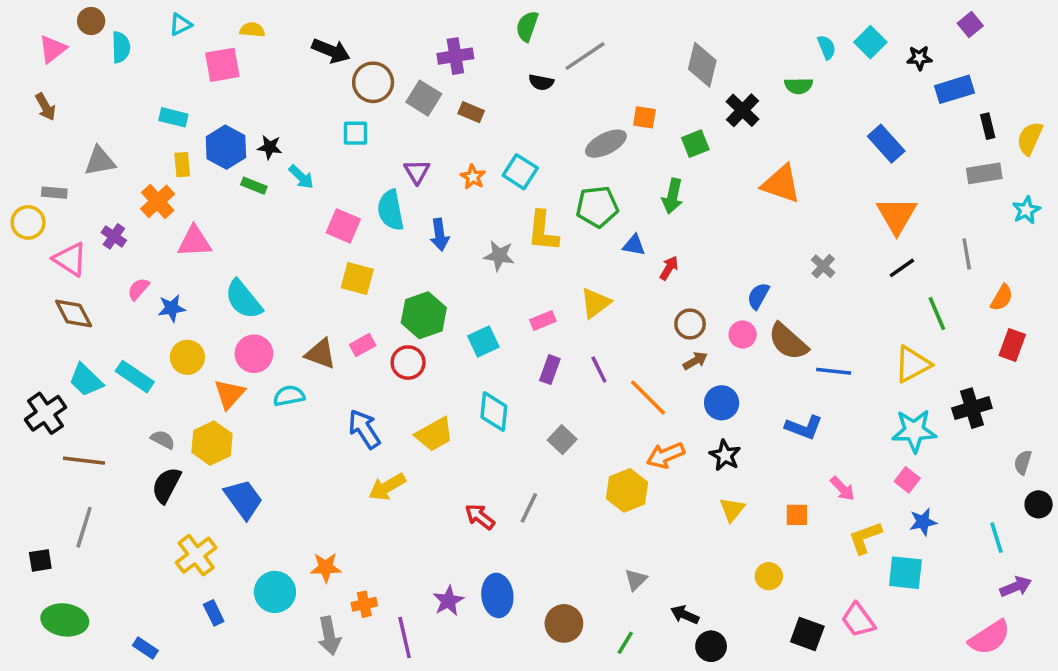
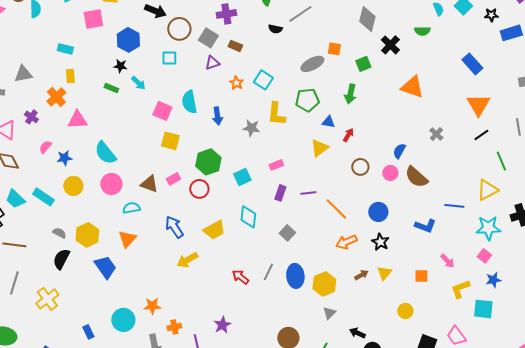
blue hexagon: (226, 147) -> (128, 40), moved
purple triangle: (417, 172) -> (212, 63), moved, turned 42
yellow triangle: (595, 303) -> (319, 148), moved
brown arrow: (695, 361) -> (361, 275), moved
purple line: (599, 370) -> (308, 193), turned -70
blue line: (834, 371) -> (454, 206), moved
orange triangle: (229, 394) -> (127, 239), moved
yellow hexagon: (627, 490) -> (324, 284), moved
yellow cross: (196, 555) -> (47, 299), moved
blue ellipse: (497, 595) -> (295, 276), moved

